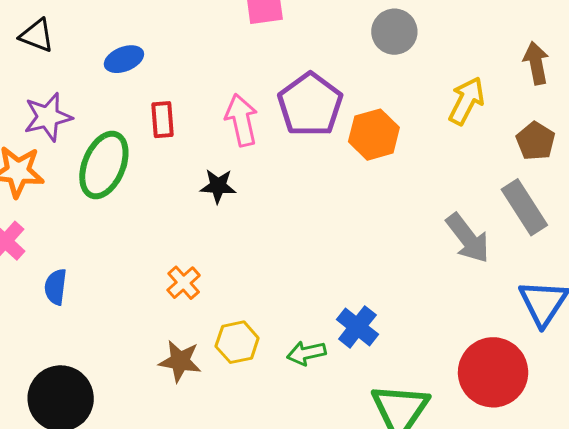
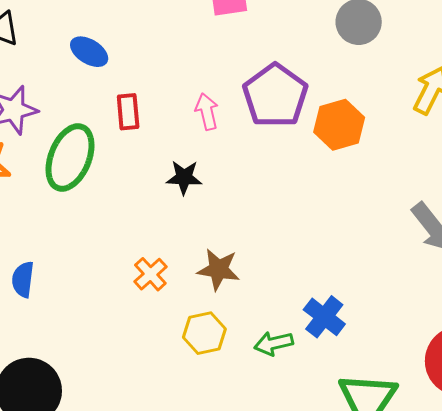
blue ellipse: (124, 59) -> (89, 52), turned 54
pink arrow: (241, 120) -> (207, 112), size x0.7
brown star: (180, 361) -> (218, 269), moved

